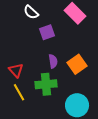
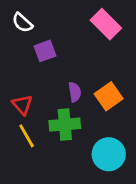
white semicircle: (31, 12) -> (22, 23), moved
purple square: (47, 32) -> (45, 51), moved

